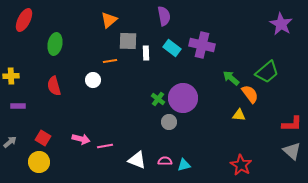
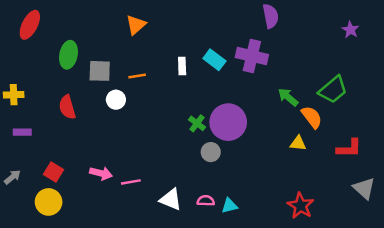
purple semicircle: (164, 16) -> (271, 16), moved
purple star: (281, 24) -> (350, 30), size x0.6
gray square: (128, 41) -> (100, 71), moved
red L-shape: (292, 124) -> (349, 148), moved

